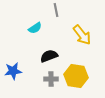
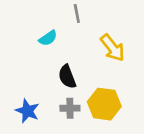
black semicircle: (49, 56) -> (67, 77), turned -90
blue star: (13, 71) -> (27, 111), moved, turned 30

